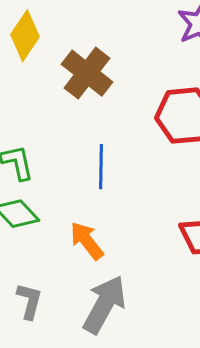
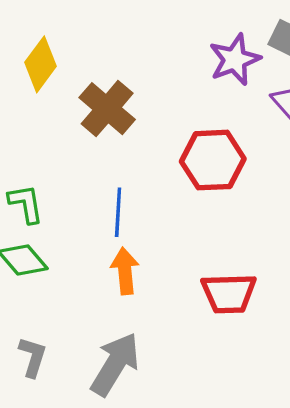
orange arrow: (87, 241) -> (125, 271), moved, turned 30

